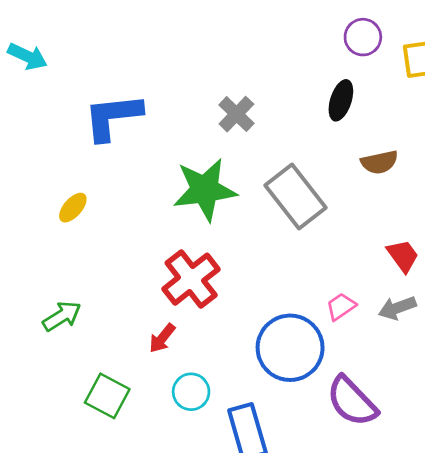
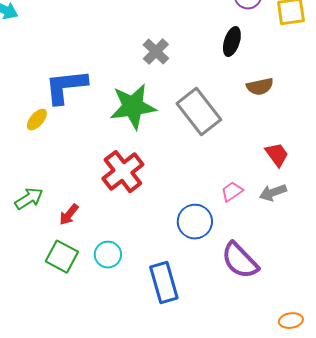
blue L-shape: (113, 117) -> (66, 87), moved
red arrow: (162, 338) -> (69, 215), moved
blue circle: (290, 348) -> (195, 222), size x0.7
cyan circle: (191, 392) -> (108, 255), moved

